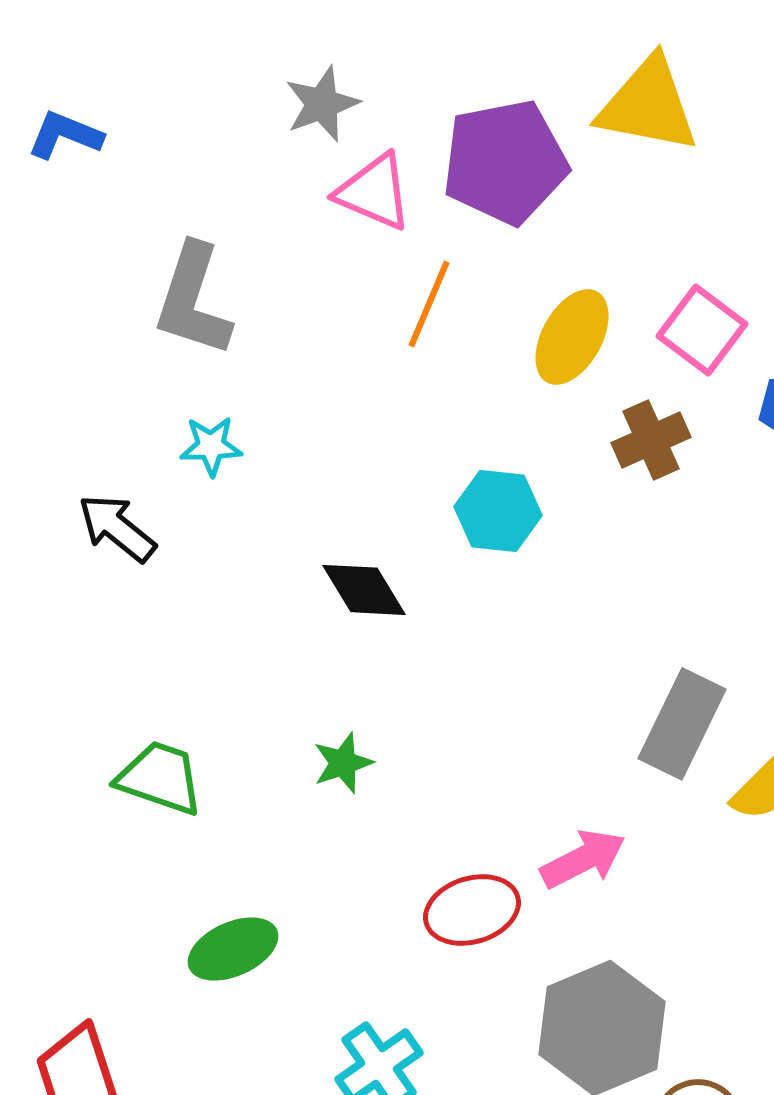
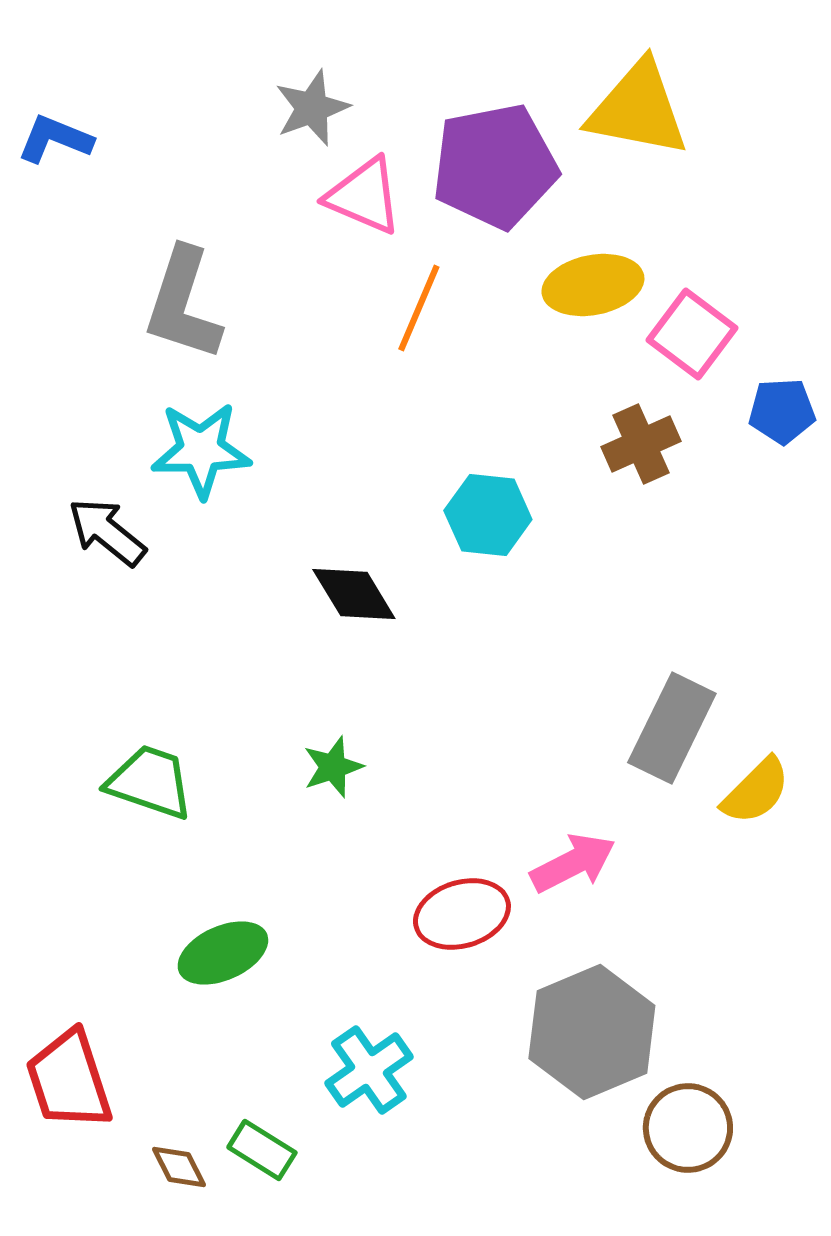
yellow ellipse: (572, 337) -> (593, 285), moved, turned 50
cyan star: (211, 446) -> (201, 450), size x1.6

